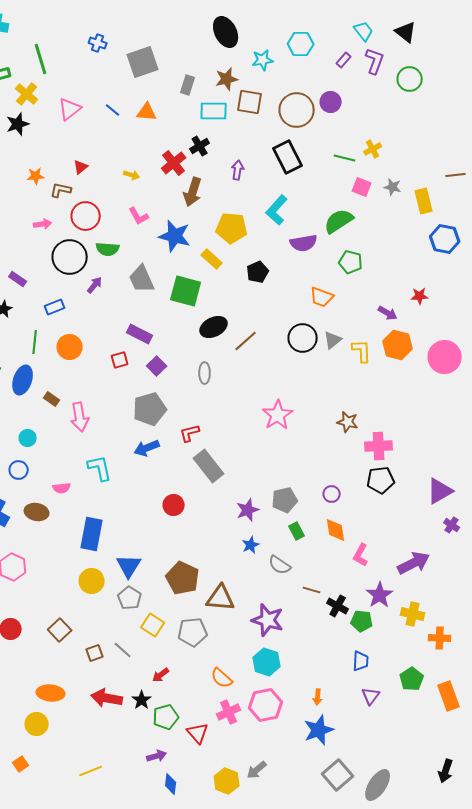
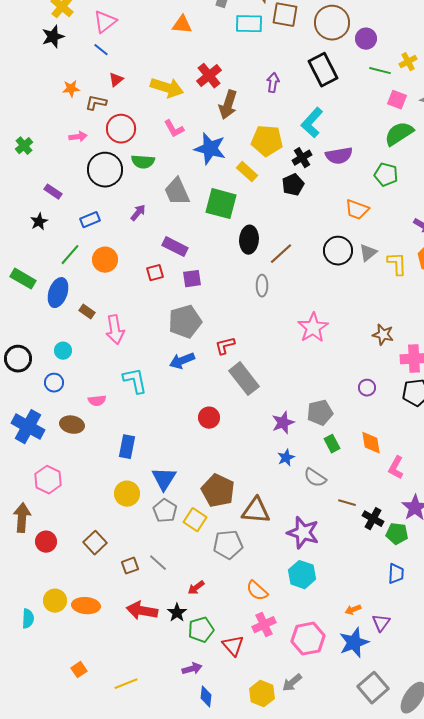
purple circle: (331, 102) -> (366, 39), moved
blue line: (113, 110) -> (101, 50), moved
black cross: (200, 146) -> (302, 158), moved
yellow arrow: (132, 175) -> (167, 88), size x2.0
green semicircle: (339, 221) -> (399, 134), moved
purple arrow: (95, 285) -> (138, 213), moved
black ellipse: (214, 327) -> (249, 240), turned -60
green line: (35, 342) -> (70, 255), turned 35
purple square: (157, 366) -> (192, 279), turned 36
gray ellipse: (205, 373) -> (262, 286), moved
purple circle: (332, 494) -> (367, 388), moved
blue rectangle: (92, 534) -> (127, 447), size x0.7
yellow square: (153, 625) -> (195, 520), moved
purple triangle: (371, 696) -> (381, 623), moved
orange arrow: (318, 697) -> (353, 610), turned 63
pink hexagon: (266, 705) -> (308, 639), moved
yellow circle: (37, 724) -> (55, 601), moved
orange square: (21, 764) -> (79, 670), moved

